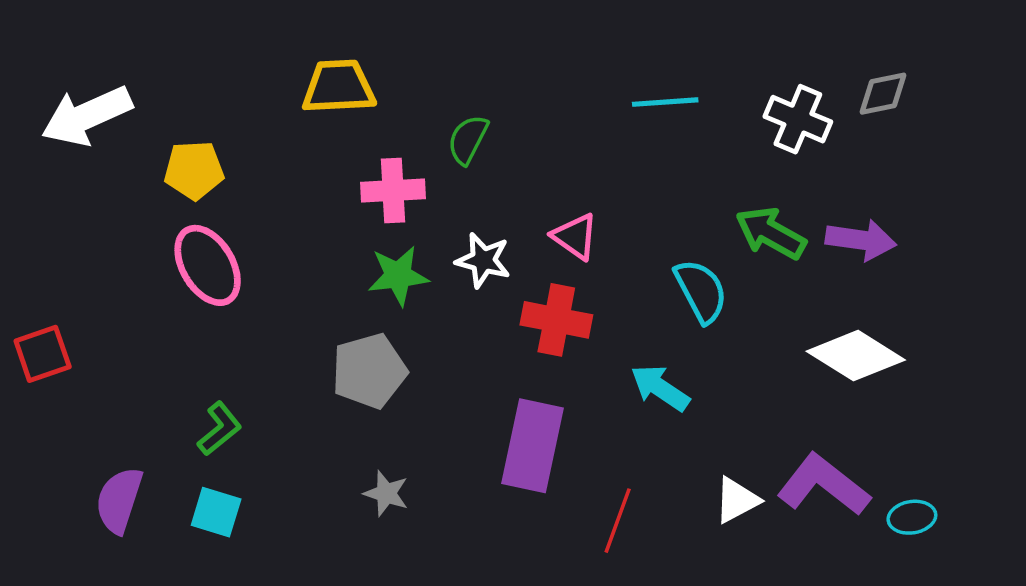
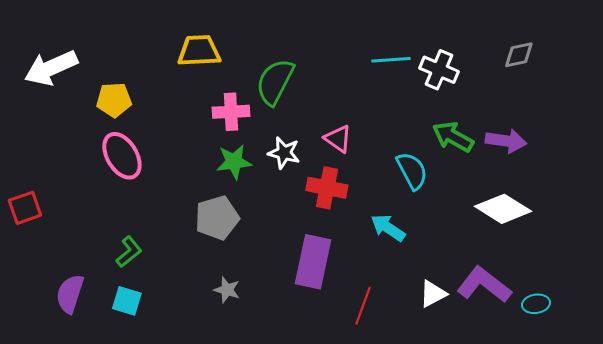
white cross: (798, 119) -> (439, 70), moved
green semicircle: (468, 140) -> (275, 82), size x1.6

